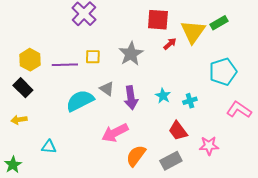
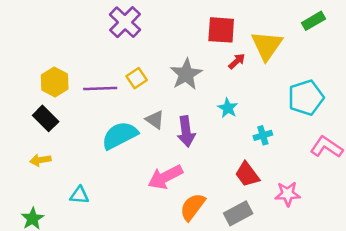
green rectangle: (219, 23) -> (314, 21), moved
yellow square: (93, 57) -> (137, 78), turned -35
cyan star: (163, 96) -> (228, 108), moved

